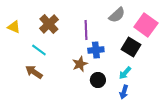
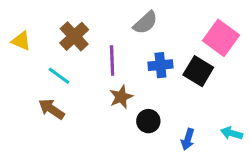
gray semicircle: (117, 15) -> (145, 23), moved
purple line: (86, 30) -> (112, 61), moved
blue cross: (96, 50) -> (160, 65), moved
cyan arrow: (125, 73) -> (232, 133), moved, turned 64

